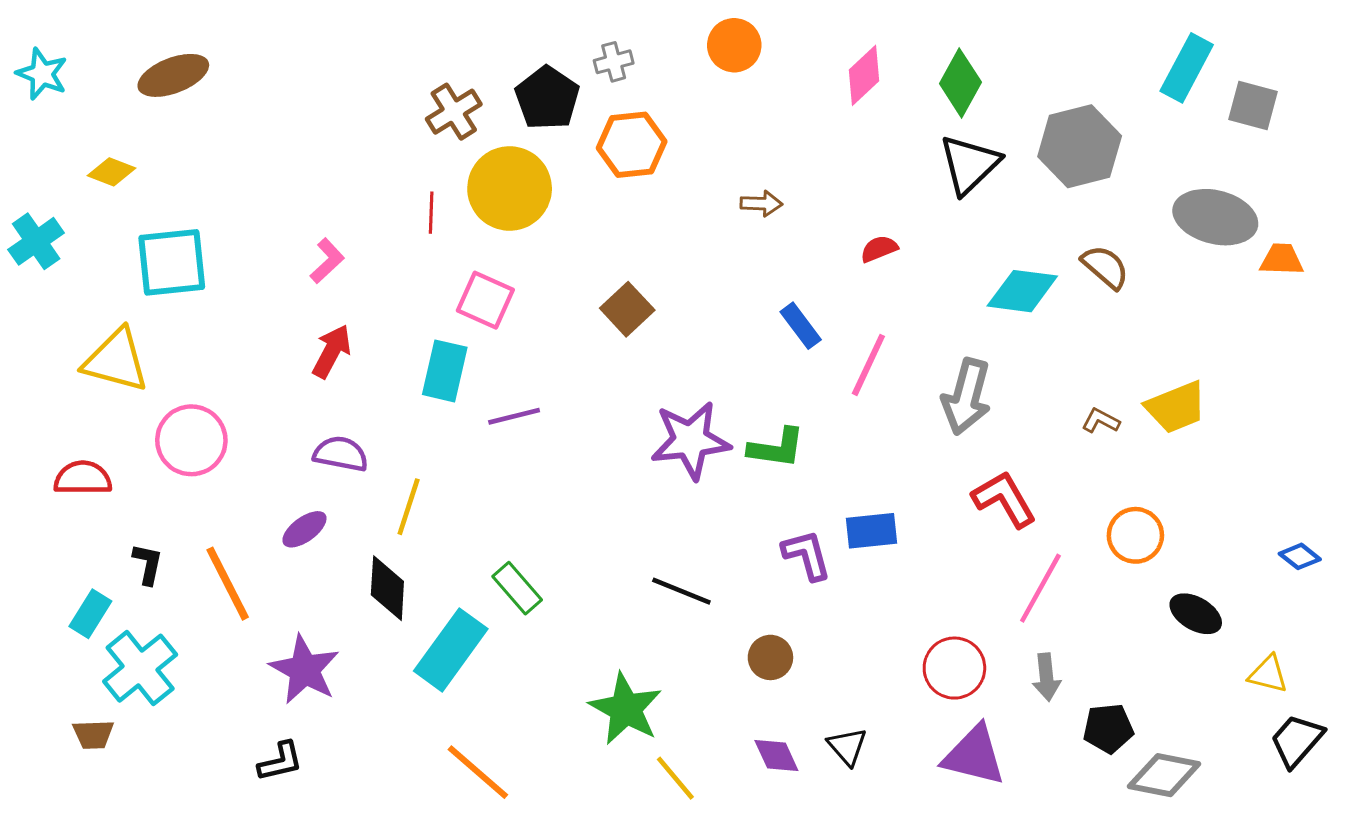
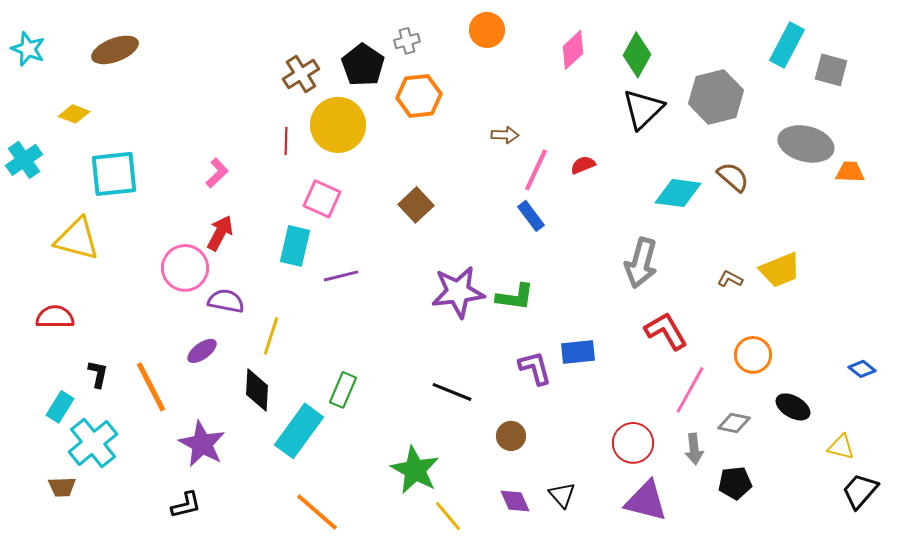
pink line: (868, 365) -> (536, 170), moved
pink circle: (191, 440) -> (185, 268), moved
green rectangle: (517, 588) -> (343, 390), turned 64
gray diamond: (1164, 775) -> (734, 423), moved, size x0.7

